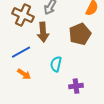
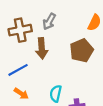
brown cross: (23, 15) -> (20, 30), turned -35
cyan semicircle: (56, 64) -> (56, 94), moved

